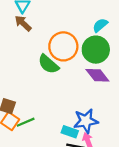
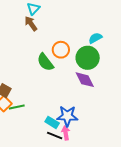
orange circle: (63, 46) -> (61, 50), size x0.7

